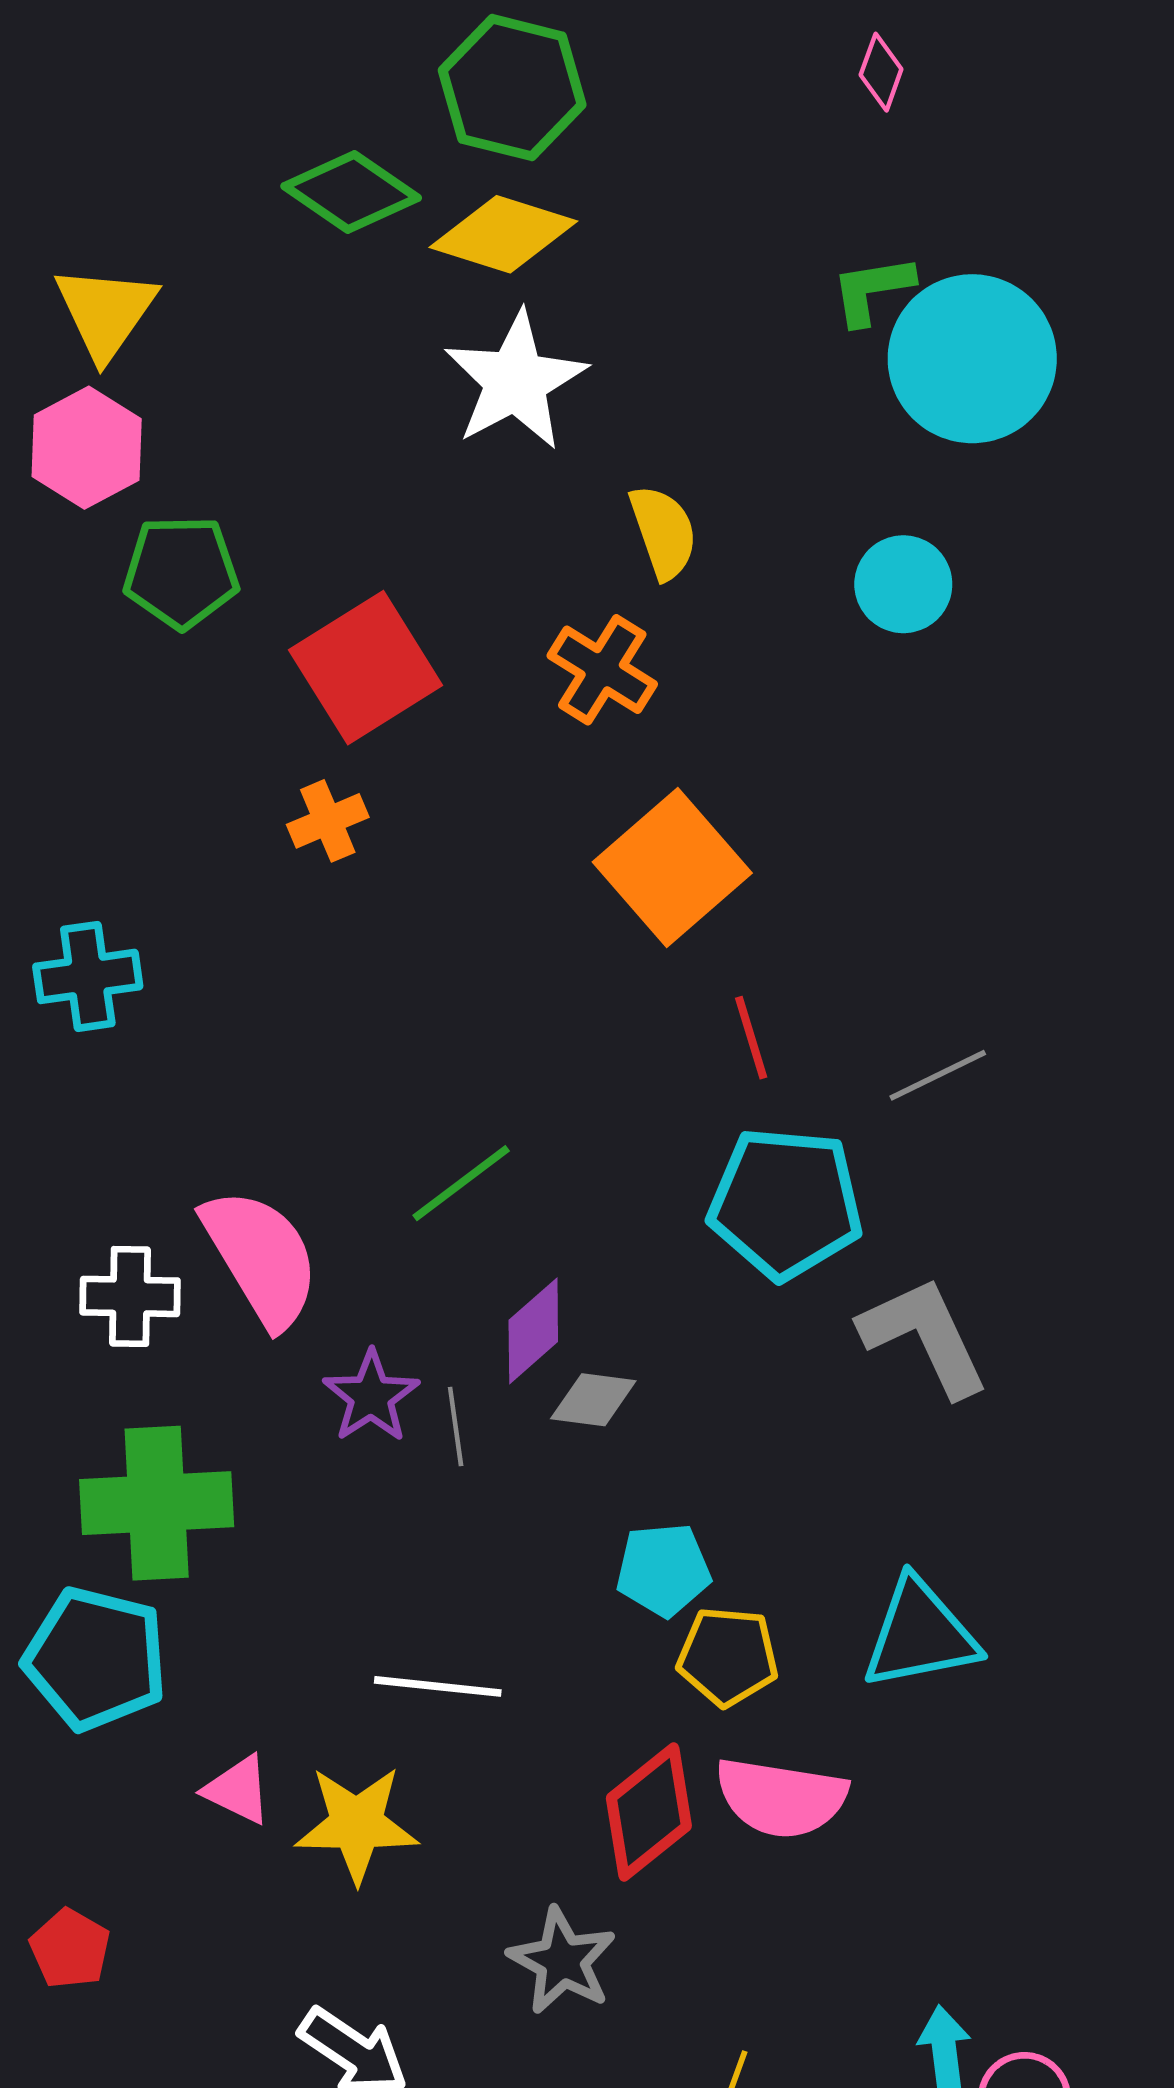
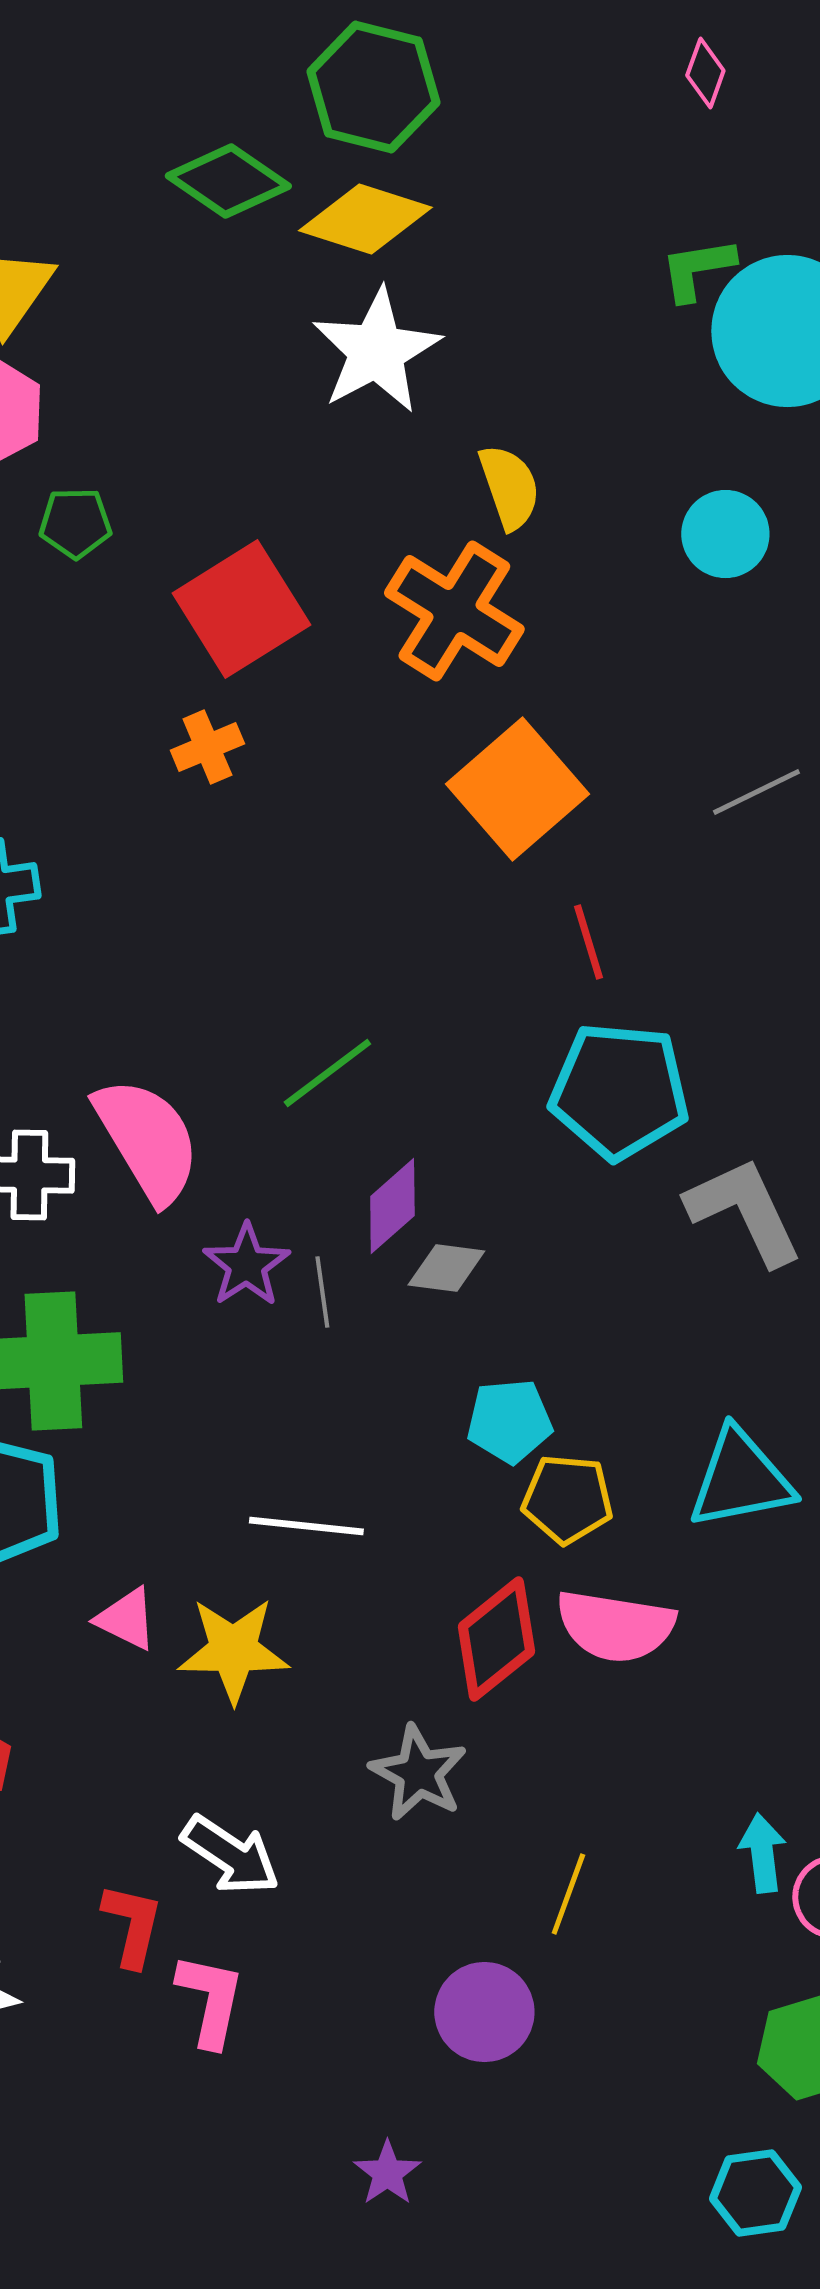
green pentagon: (181, 572) -> (75, 523), size x0.7
orange cross: (602, 670) -> (454, 611), size x1.4
gray line: (938, 1075) -> (756, 792), moved

